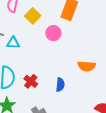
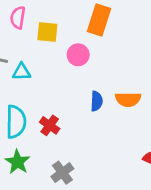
yellow square: (33, 16) -> (47, 32), turned -35
blue semicircle: (60, 85) -> (97, 101), moved

